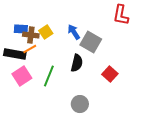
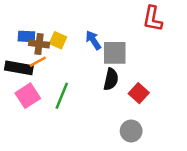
yellow square: (46, 32) -> (58, 40), turned -32
gray square: (91, 42) -> (115, 53), turned -30
black semicircle: (77, 63) -> (111, 79), moved
gray circle: (80, 104) -> (131, 131), moved

